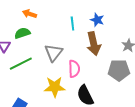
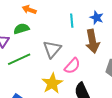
pink semicircle: (74, 69) -> (72, 66), turned 42
yellow star: (55, 87) -> (52, 83), turned -30

